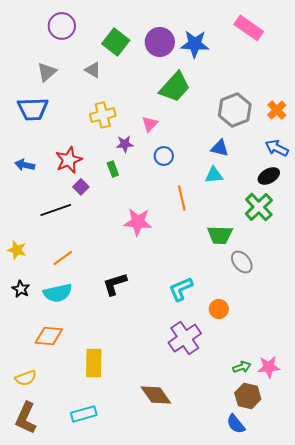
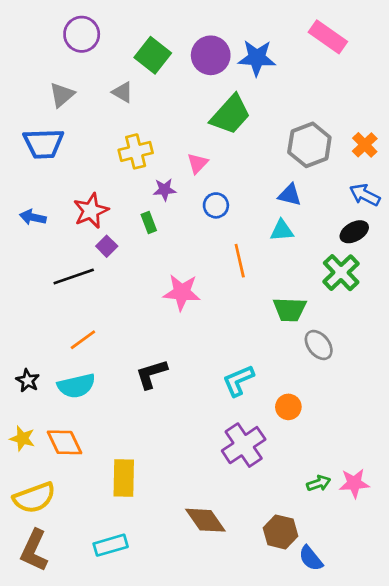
yellow star: (17, 250) -> (22, 438), moved
orange diamond: (49, 336) -> (65, 442), turned 60
yellow semicircle: (26, 378) -> (34, 498), size x1.5
brown hexagon: (248, 396) -> (280, 532), moved

